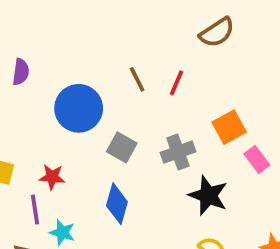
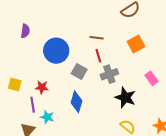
brown line: (137, 79) -> (97, 38), moved, turned -56
red line: (176, 83) -> (98, 56), moved, turned -40
orange square: (229, 127) -> (136, 44), moved

